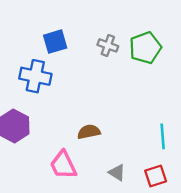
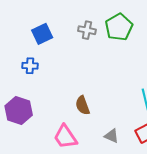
blue cross: (35, 76) -> (30, 66), size x0.6
brown semicircle: (89, 132) -> (82, 105), turned -90

